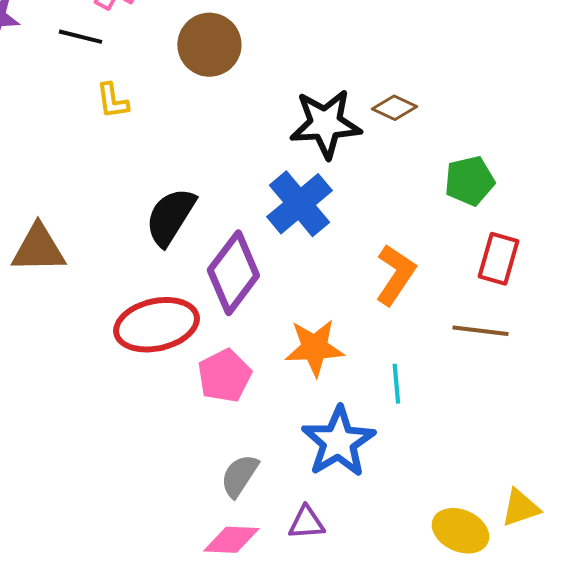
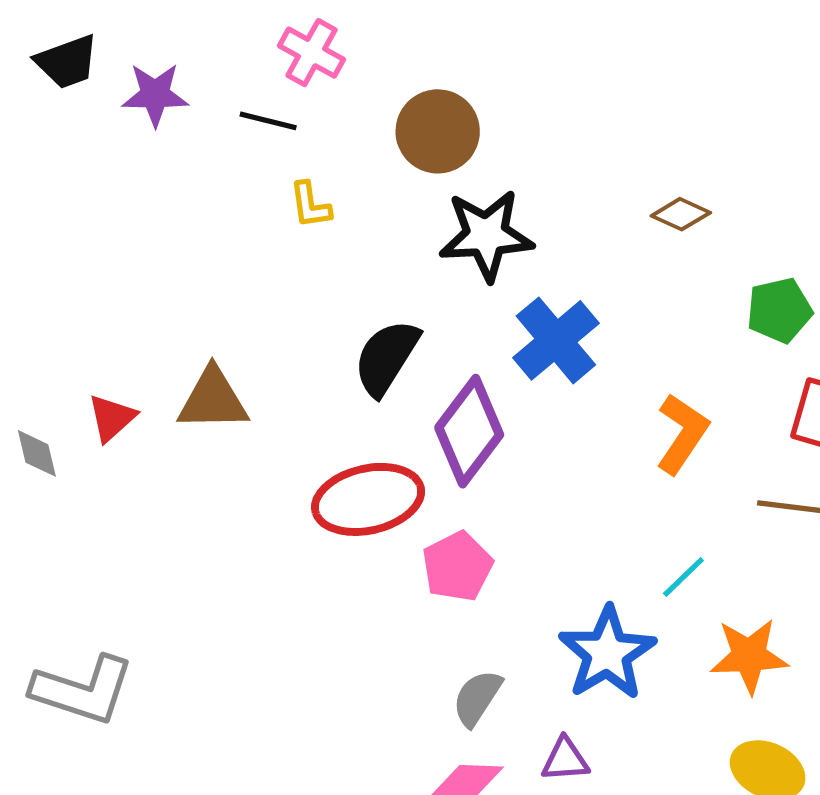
black star: (325, 124) -> (486, 235), moved
orange star: (314, 348) -> (749, 656), moved
cyan line: (396, 384) -> (683, 577), turned 51

